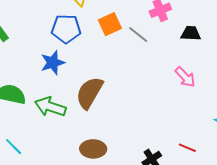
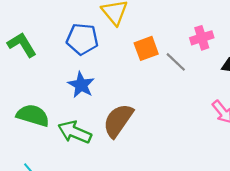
blue pentagon: (66, 29) -> (82, 39), moved
blue star: (53, 63) -> (81, 85), turned -30

